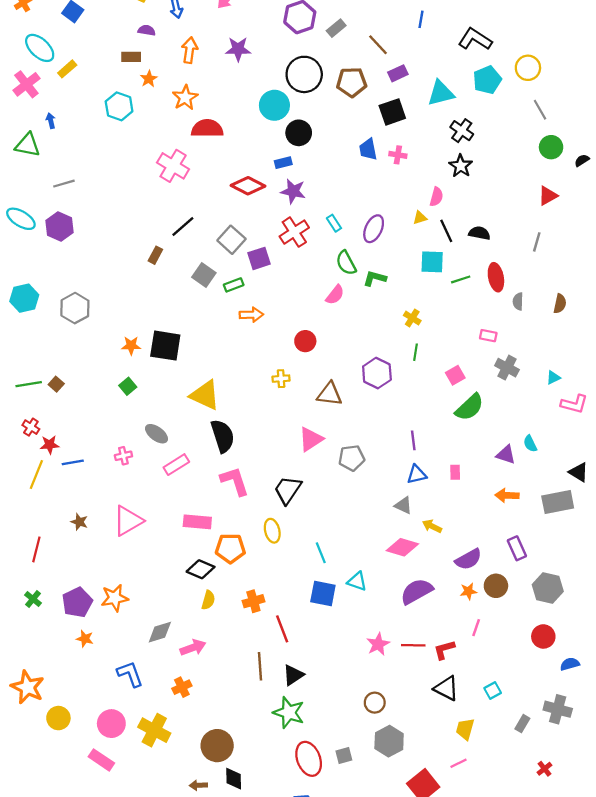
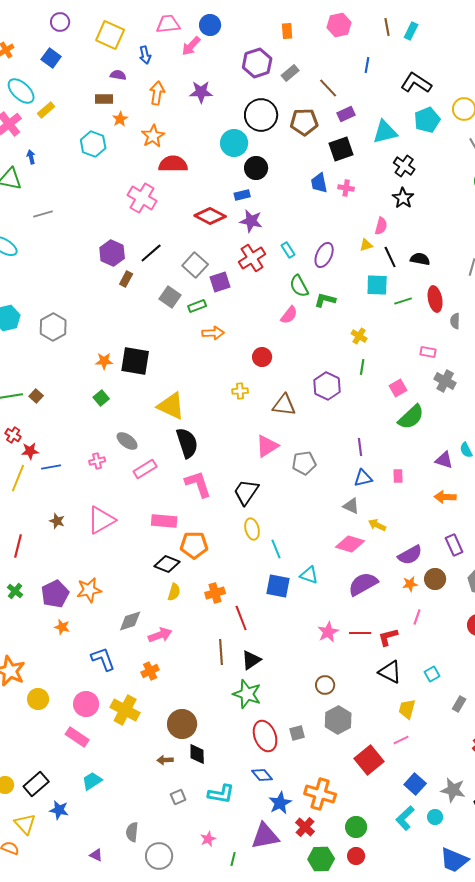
purple hexagon: (60, 227) -> (112, 253), moved
yellow ellipse: (272, 531) -> (252, 529), moved

